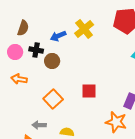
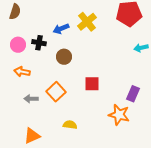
brown semicircle: (23, 28) -> (15, 12), moved
brown circle: (52, 61) -> (64, 57), moved
gray arrow: (39, 125) -> (31, 99), moved

